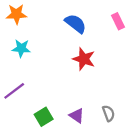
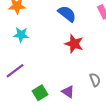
gray semicircle: (109, 113) -> (95, 80), moved

